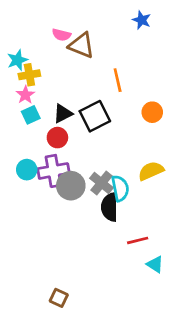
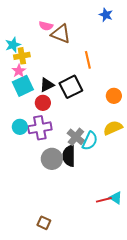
orange circle: (152, 112) -> (114, 96), moved
cyan square: (31, 115) -> (23, 86), size x1.5
gray circle: (71, 186) -> (52, 159), moved
cyan semicircle: (120, 188) -> (90, 141), turned 36
black semicircle: (110, 207) -> (69, 156), moved
red line: (138, 240) -> (104, 200), moved

